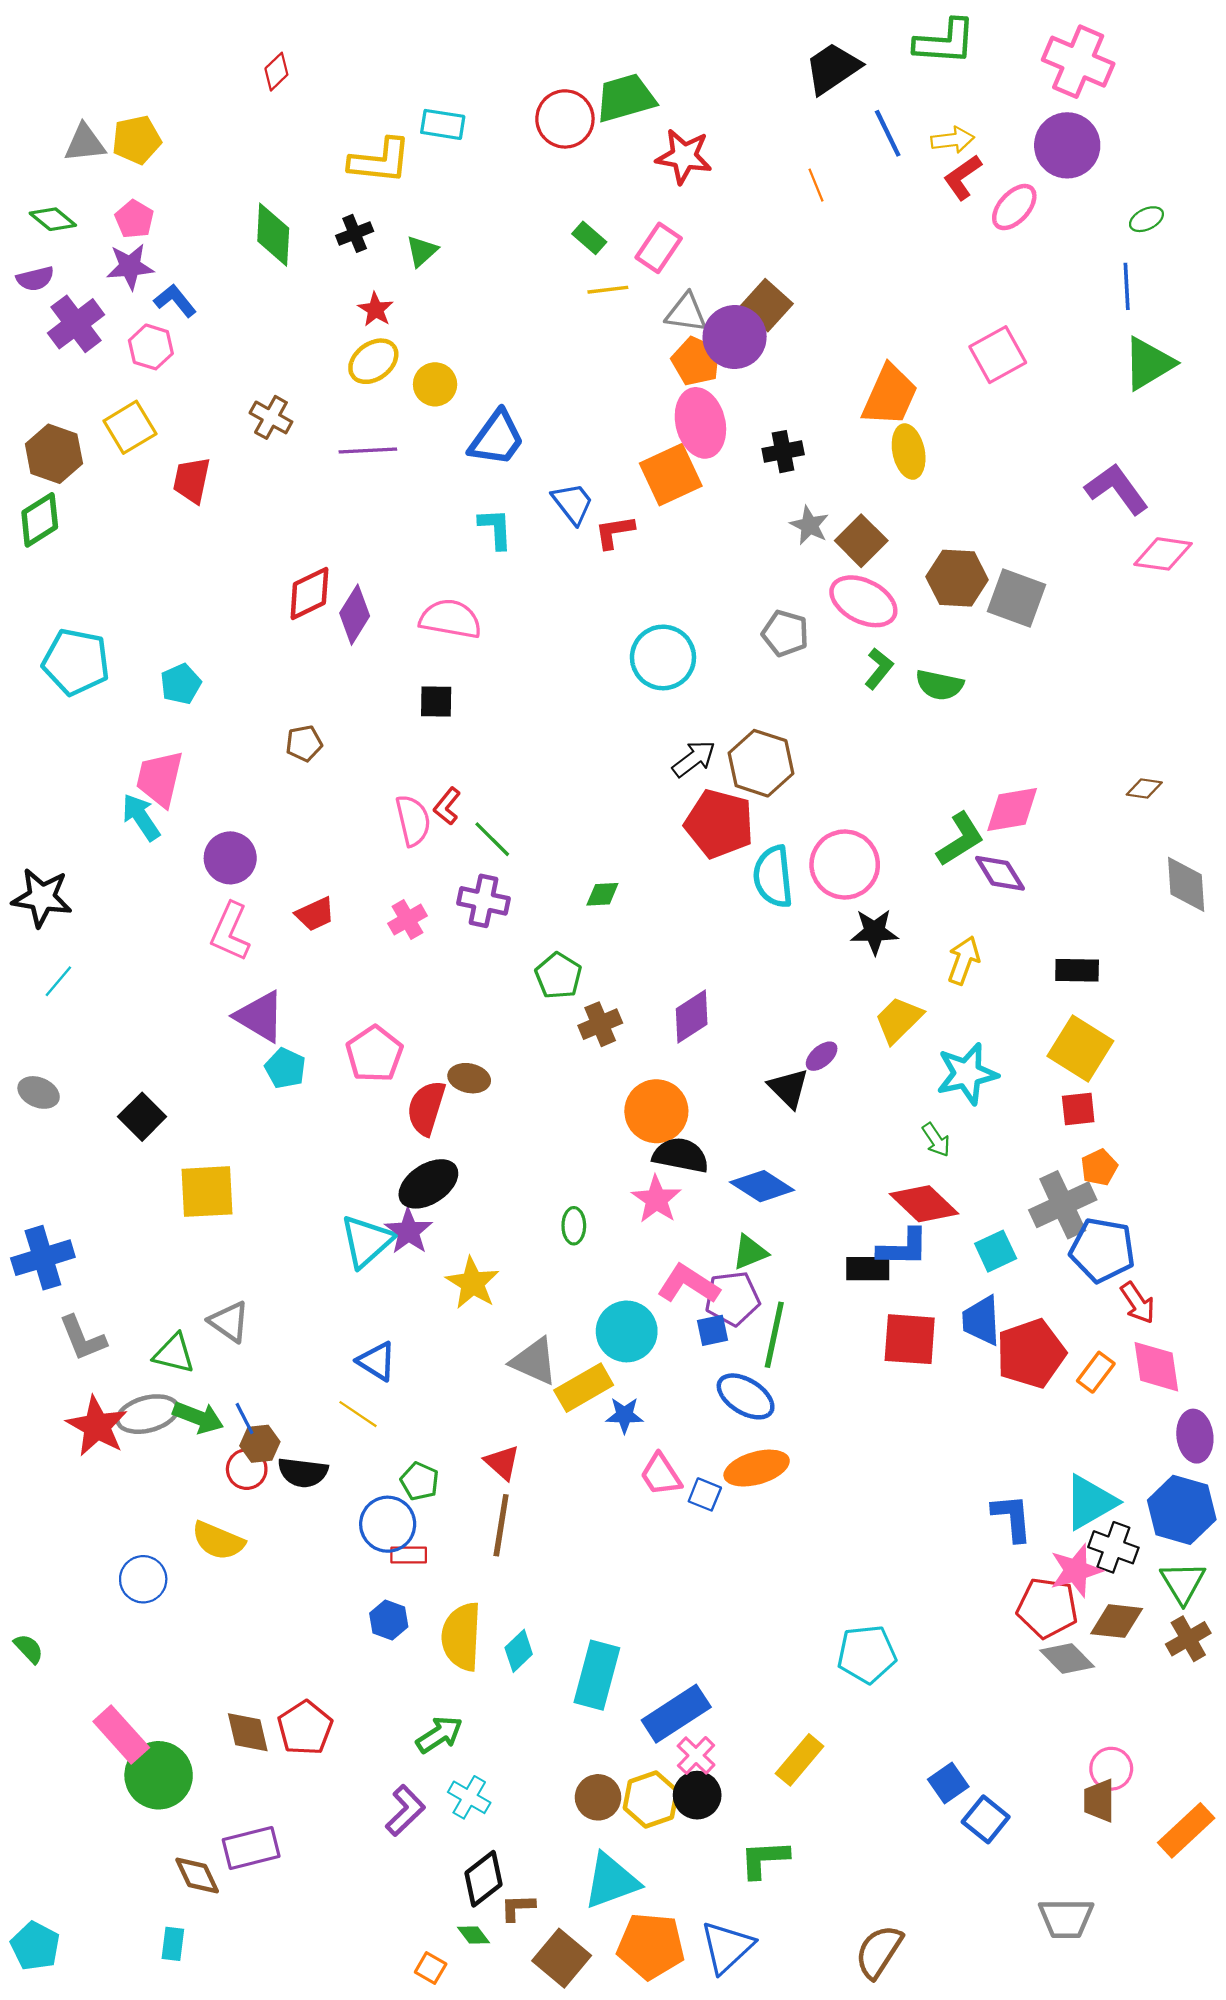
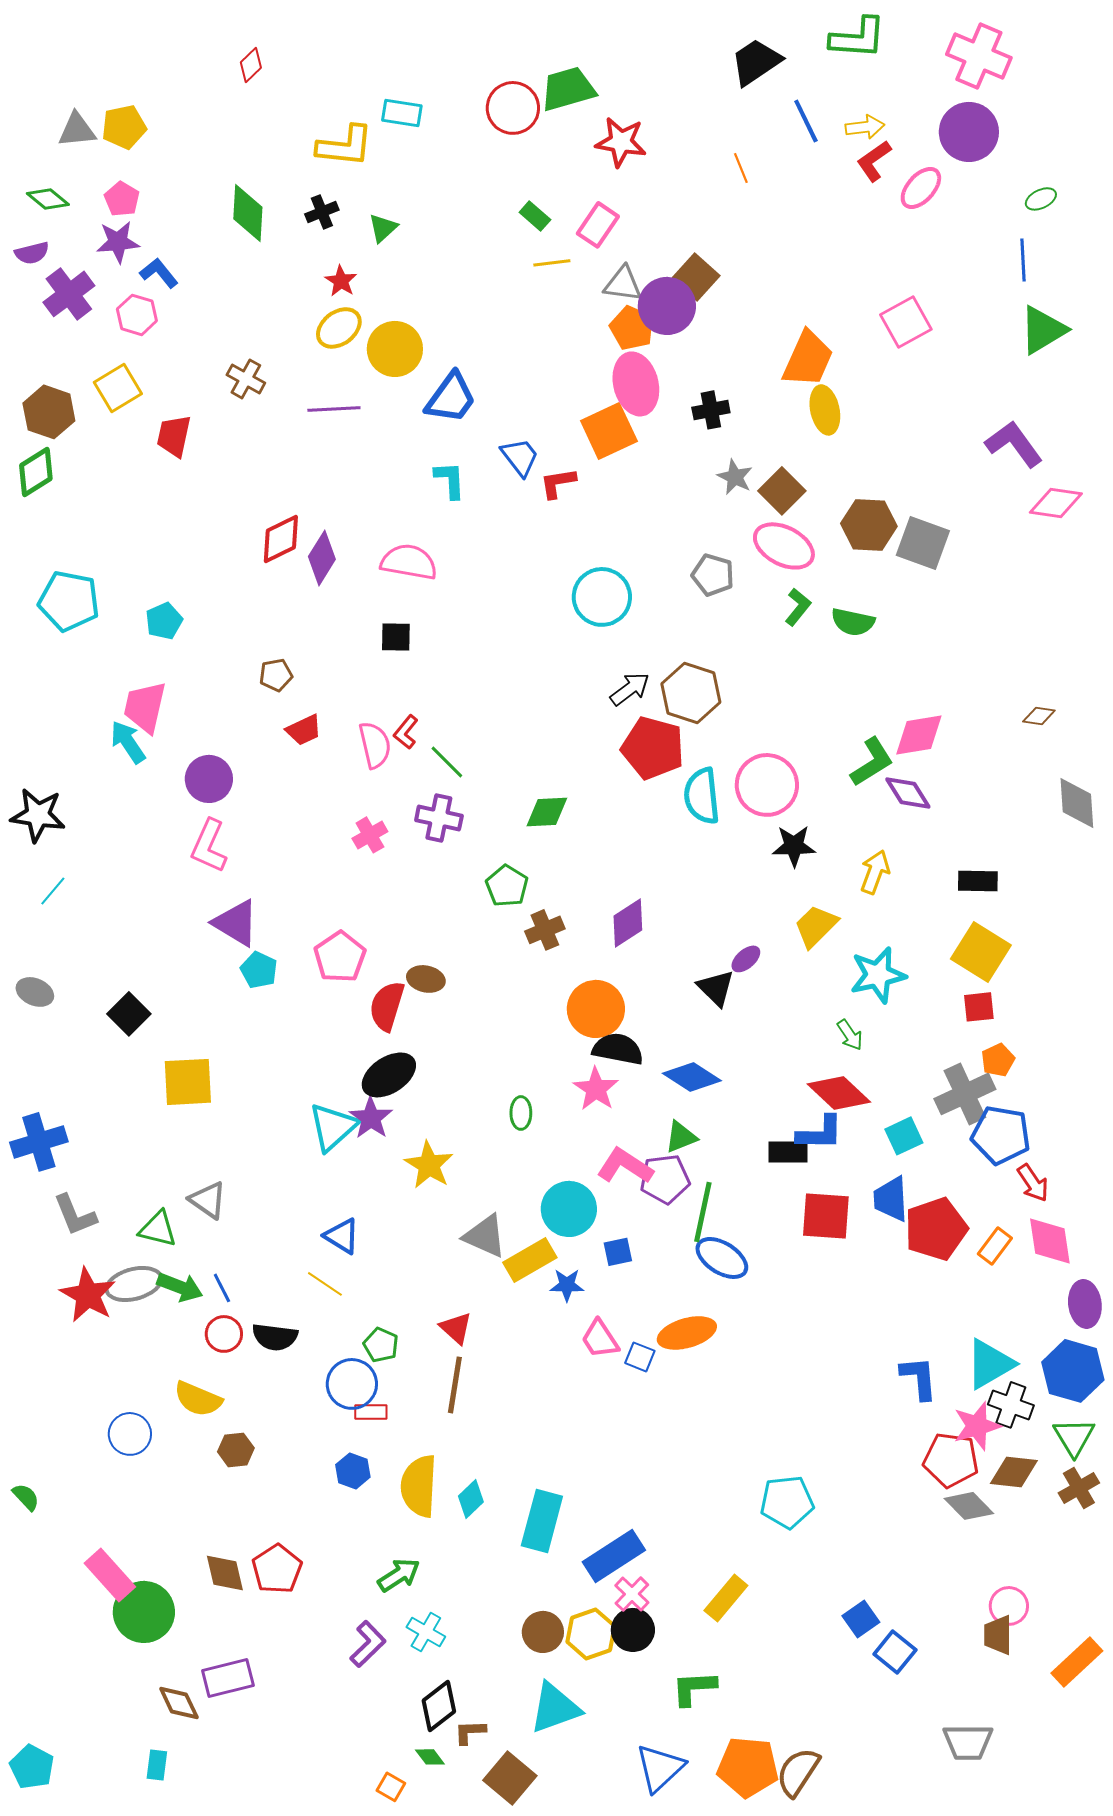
yellow circle: (435, 384) -> (395, 349), size x1.4
green diamond: (602, 894) -> (547, 812), size x1.4
red trapezoid: (315, 914) -> (304, 730), moved
blue square: (713, 1330) -> (618, 1252), moved
blue ellipse: (746, 1396) -> (722, 1258), moved
brown hexagon: (260, 1444) -> (236, 1450), moved
orange pentagon: (651, 1946) -> (748, 1767), moved

